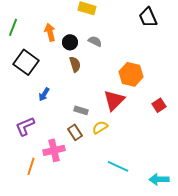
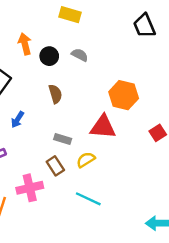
brown semicircle: (75, 64) -> (55, 94), moved
red triangle: (114, 100) -> (103, 127), turned 50
cyan line: (118, 166) -> (88, 199), moved

